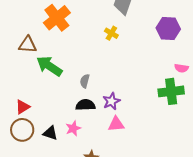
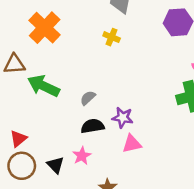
gray semicircle: (85, 81) -> (88, 98), turned 40
purple star: (111, 101) -> (123, 117), turned -30
black triangle: (50, 133) -> (55, 165), turned 35

